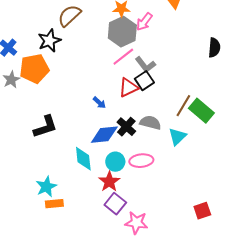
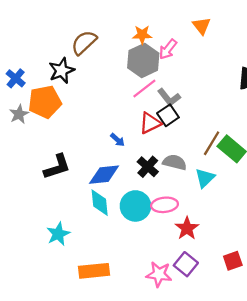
blue diamond: (104, 135) -> (104, 175), moved
cyan circle: (115, 162) -> (135, 206), size x1.4
red star: (109, 182) -> (187, 228), moved
orange rectangle: (54, 204) -> (94, 271), moved, size x1.5
purple square: (115, 204) -> (186, 264), moved

